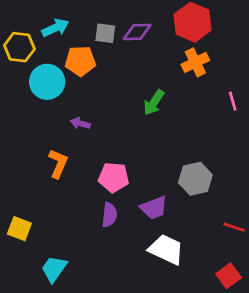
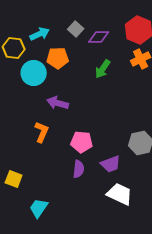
gray square: (105, 33) -> (76, 29), moved, turned 35
green arrow: (154, 103) -> (103, 69), moved
purple arrow: (80, 123) -> (58, 103), size x1.5

